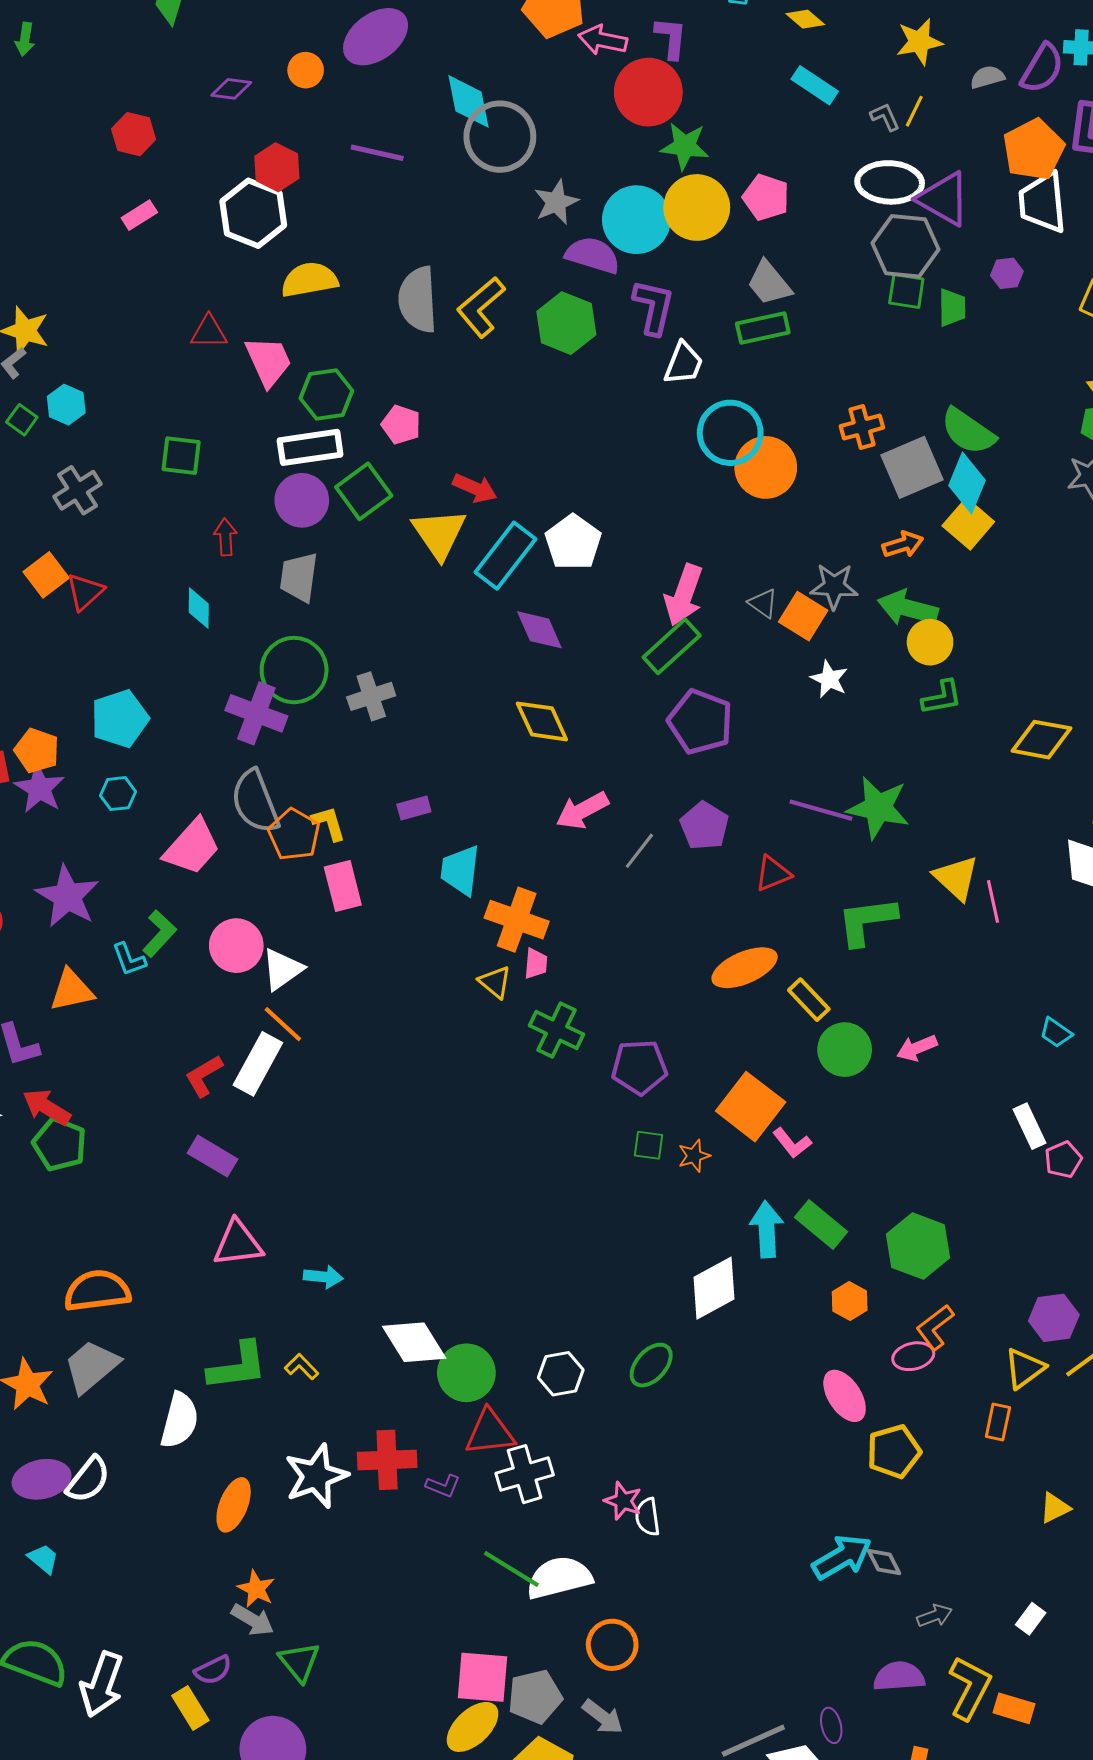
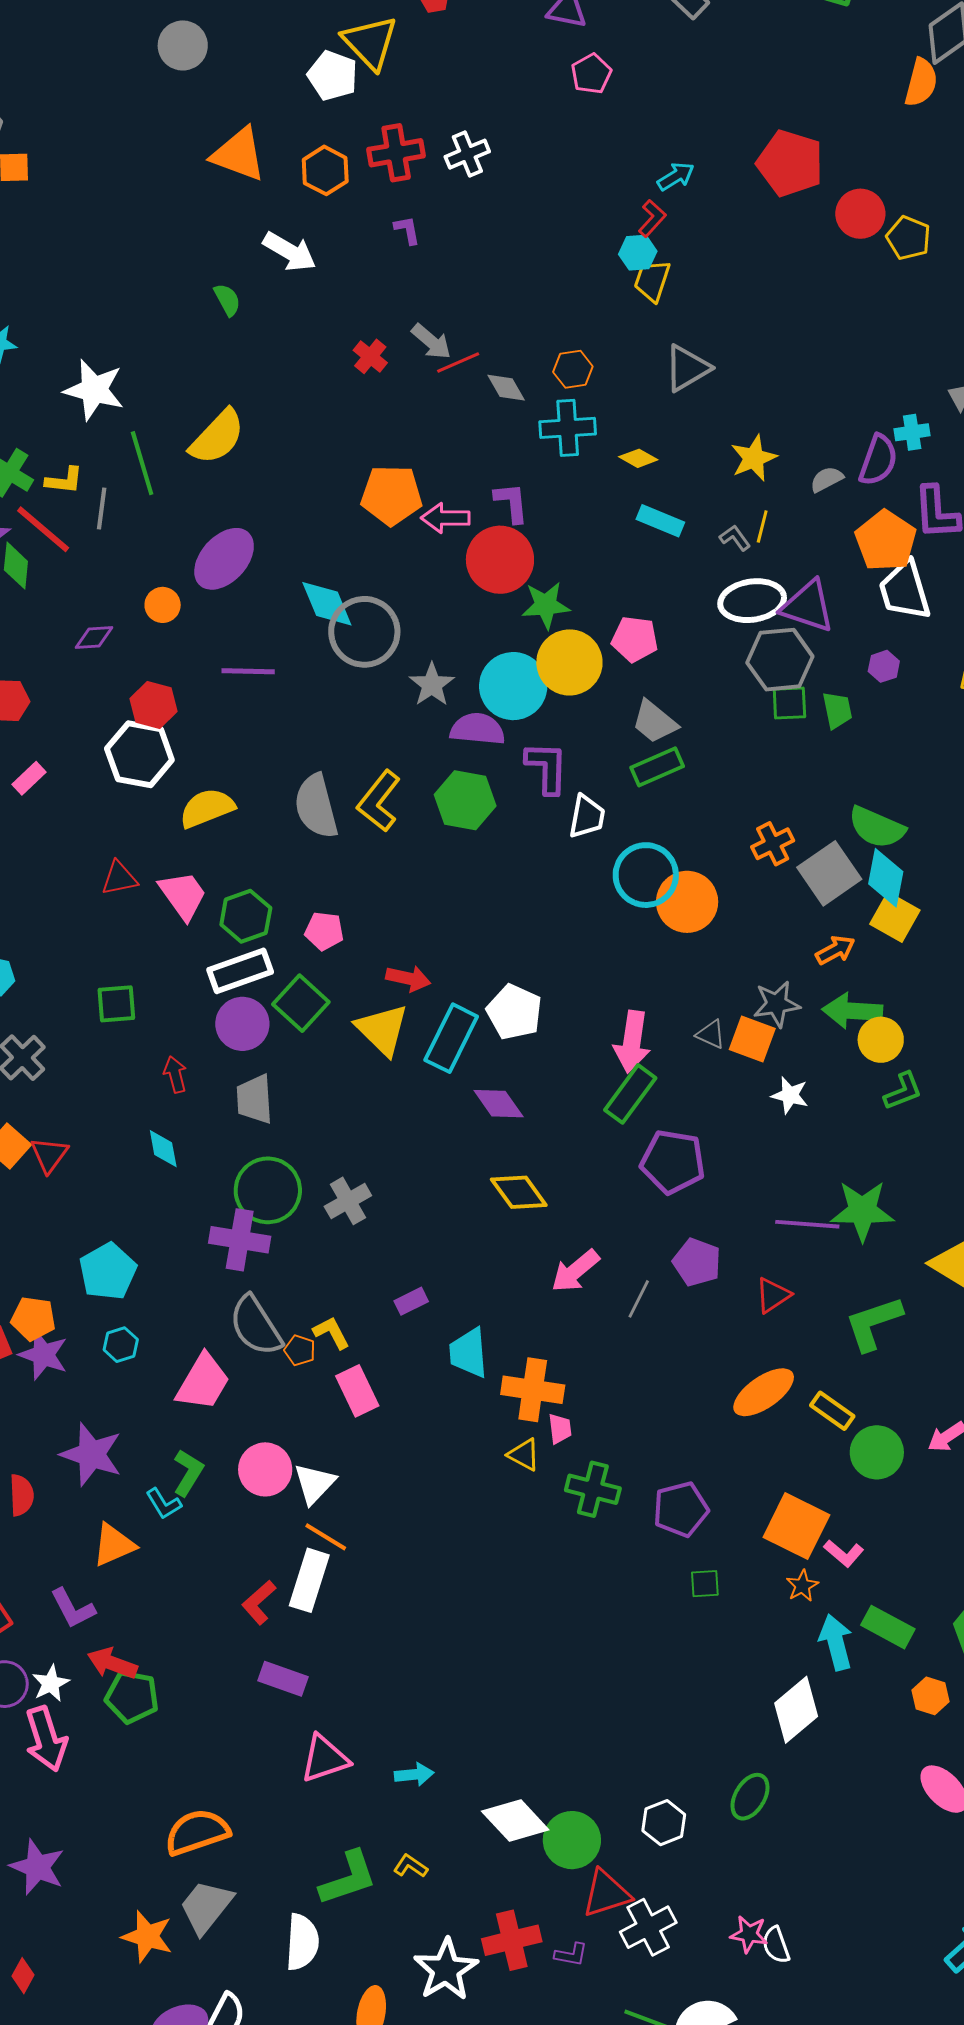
orange pentagon: (294, 835) -> (300, 1350), size x0.6
orange star: (694, 1156) -> (802, 1586), moved

